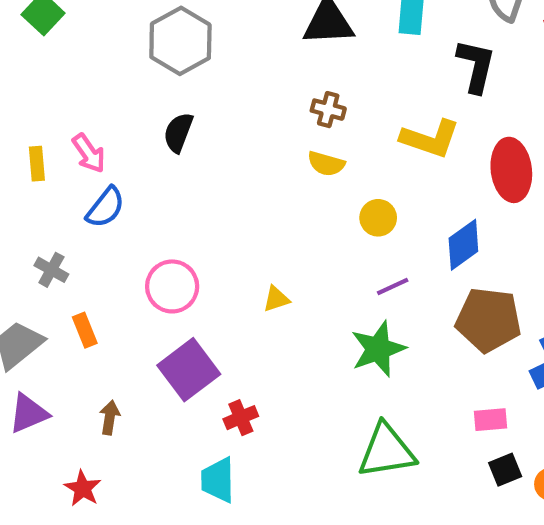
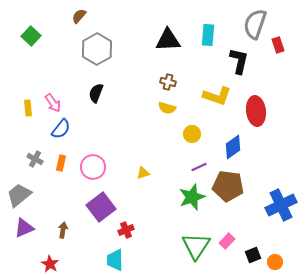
brown pentagon: (488, 320) -> (228, 186), moved
orange rectangle: (85, 330) -> (61, 163), moved, turned 35
pink rectangle: (491, 420) -> (227, 241), moved, turned -42
green triangle: (386, 451) -> (196, 246), turned -48

